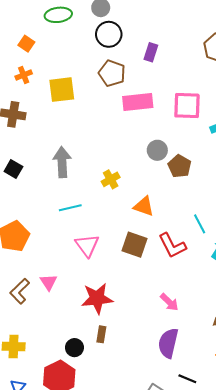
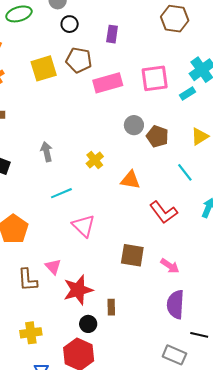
black circle: (109, 34) -> (70, 24), size x0.7
yellow square: (62, 90) -> (44, 68), moved
gray arrow: (62, 162) -> (46, 152), size x0.7
cyan line: (200, 224) -> (185, 172), moved
brown square: (134, 245) -> (132, 255), moved
brown L-shape: (20, 291) -> (28, 280), turned -40
red star: (97, 298) -> (78, 290), moved

